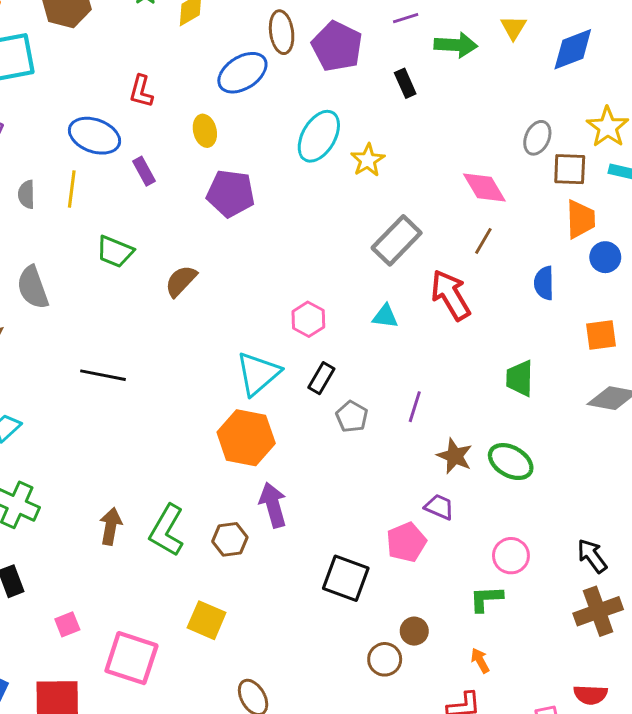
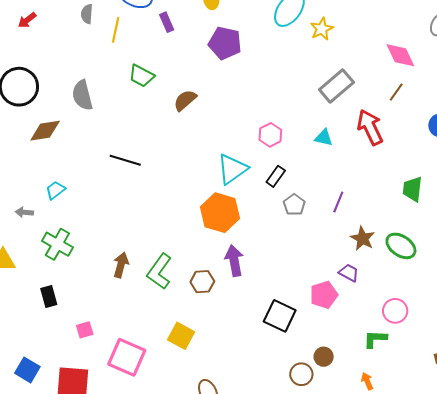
gray semicircle: (26, 194) -> (87, 14), moved

